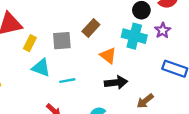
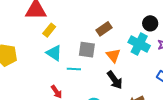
gray square: (62, 41) -> (87, 50), moved
black arrow: (116, 83) -> (115, 80), turned 48

